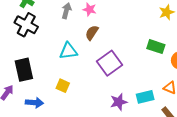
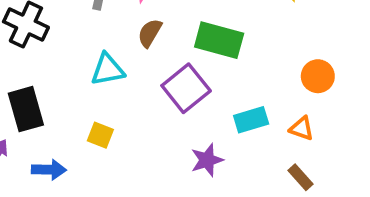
green rectangle: (156, 47) -> (219, 40), moved, size x1.4
cyan rectangle: (145, 97) -> (251, 120), moved

